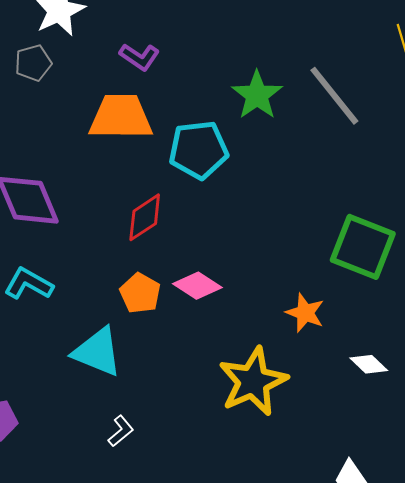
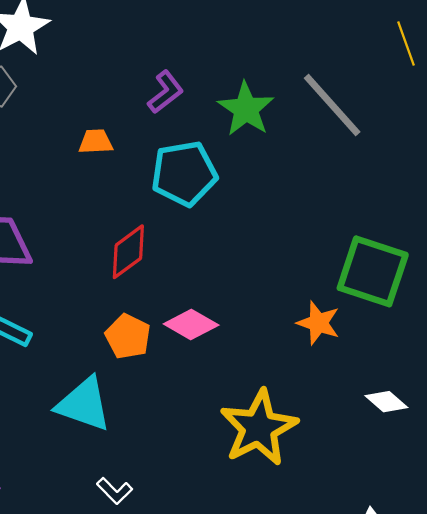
purple L-shape: (140, 57) -> (165, 92), moved, turned -69
orange trapezoid: (121, 117) -> (96, 142), size x0.5
orange star: (305, 313) -> (318, 323), moved
white L-shape: (121, 431) -> (115, 491), turned 88

